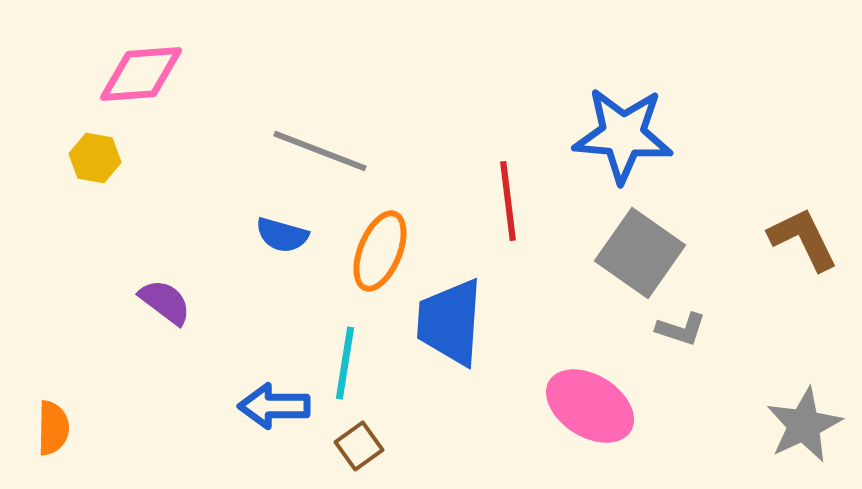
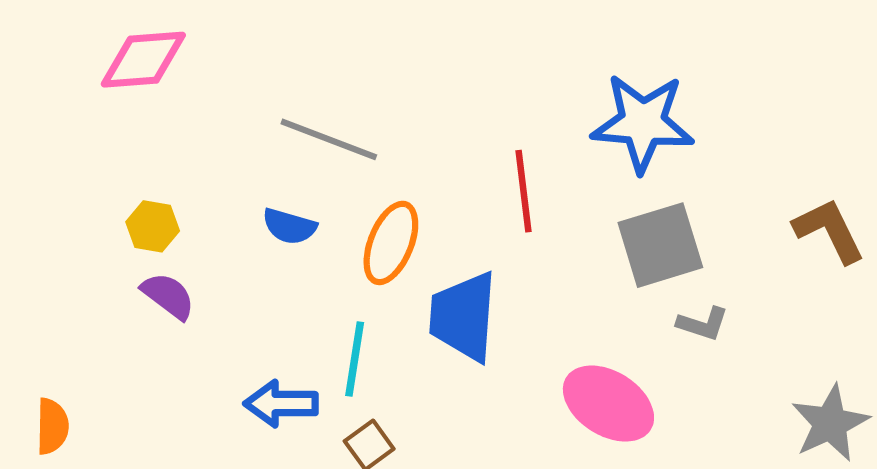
yellow hexagon: (95, 158) -> (153, 226), moved
gray square: (640, 253) -> (660, 245), turned 38

